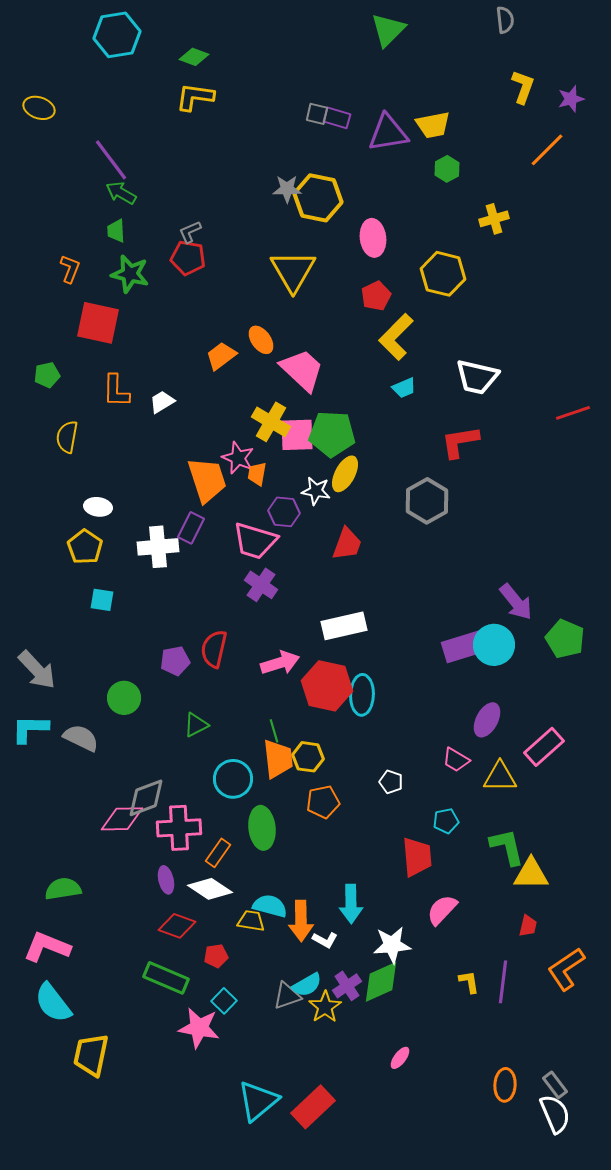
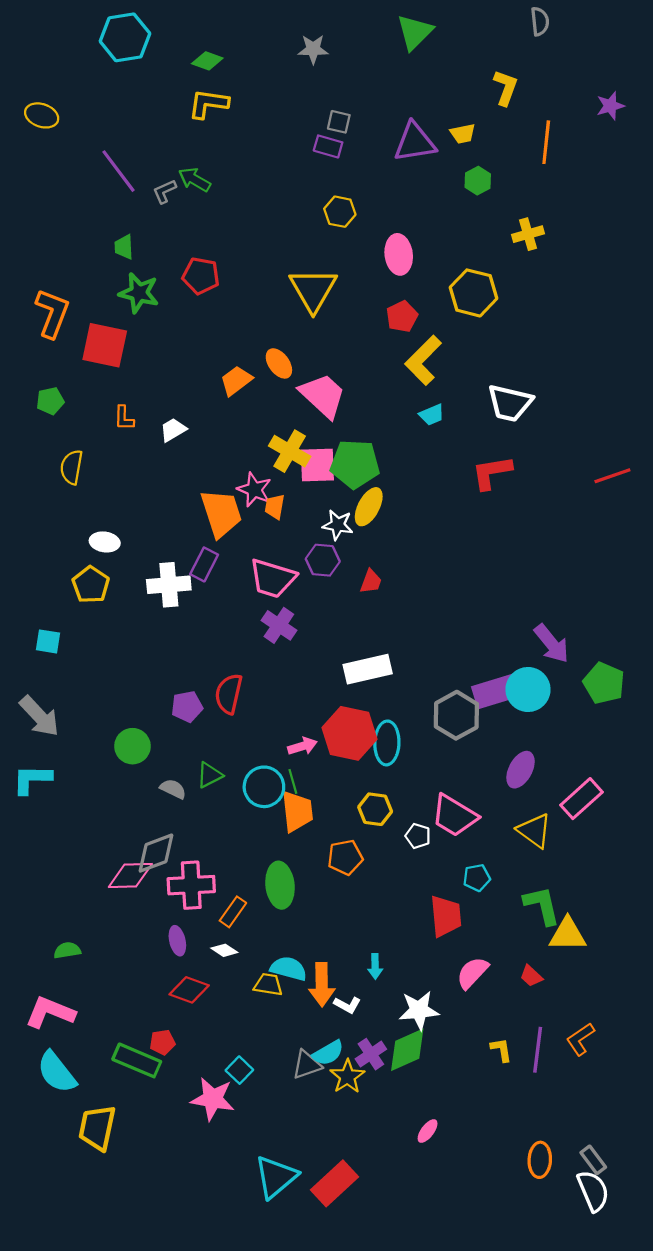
yellow L-shape: (523, 87) -> (506, 88), moved
purple rectangle: (337, 118) -> (328, 146), moved
yellow trapezoid: (433, 125) -> (463, 134), size x0.7
orange line: (547, 150) -> (546, 142), moved, turned -39
gray star: (287, 189) -> (313, 49), moved
green arrow: (121, 193) -> (194, 180), moved
yellow hexagon: (318, 198) -> (340, 212), size x0.6
gray L-shape: (190, 232) -> (165, 191), moved
orange L-shape: (70, 269) -> (52, 313), moved, size x1.6
orange L-shape: (116, 391) -> (124, 418), size x0.7
red line: (573, 413) -> (612, 476), moved
gray hexagon: (427, 501) -> (456, 715), moved
purple hexagon: (284, 512) -> (323, 560), moved
red trapezoid: (347, 544) -> (371, 582), size x0.7
cyan square: (102, 600) -> (48, 641), moved
pink arrow: (280, 663) -> (302, 746), moved, size x0.7
gray semicircle: (81, 738) -> (173, 789), moved, size x0.7
yellow hexagon: (308, 757) -> (375, 809), moved
pink trapezoid: (456, 760) -> (454, 816), moved, size x1.6
yellow triangle: (500, 777) -> (534, 831), turned 36
cyan circle: (233, 779) -> (264, 787), moved
green semicircle: (63, 889) -> (67, 950), size x0.7
white diamond: (210, 889) -> (224, 950), size x0.6
cyan arrow: (351, 904) -> (375, 966), size x0.6
red trapezoid: (528, 926) -> (531, 976), moved, turned 120
red pentagon: (216, 956) -> (162, 1042), moved
orange L-shape: (566, 969) -> (580, 1039), moved, size x0.7
green rectangle: (166, 978) -> (137, 1060), moved

